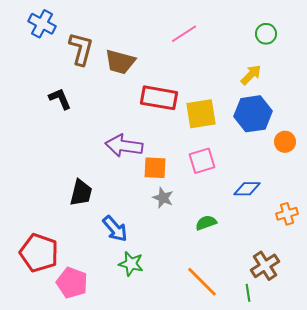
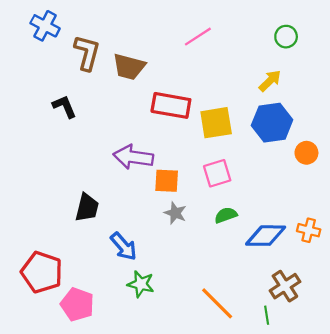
blue diamond: (247, 189) -> (266, 236), moved, size x1.4
orange cross: (287, 214) -> (309, 230), turned 30
green semicircle: (206, 223) -> (226, 215), moved

